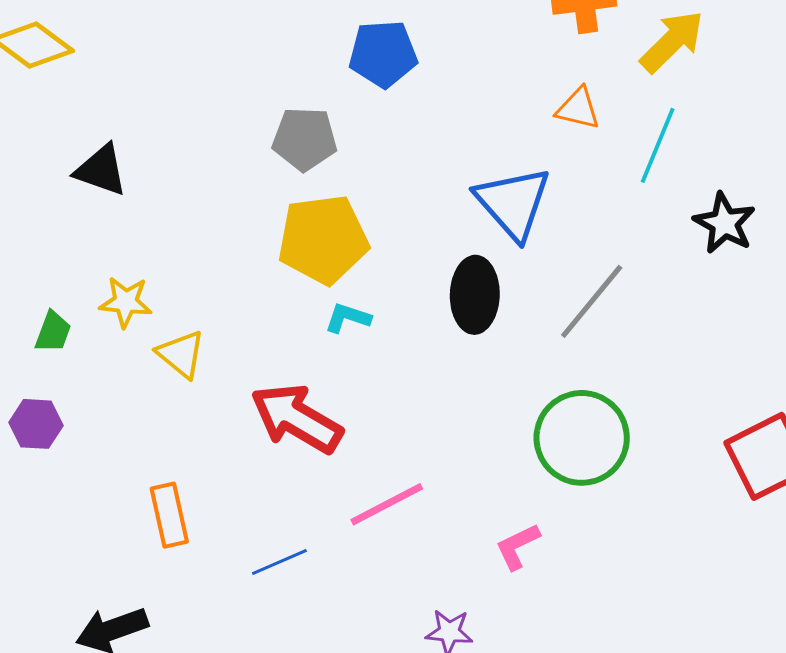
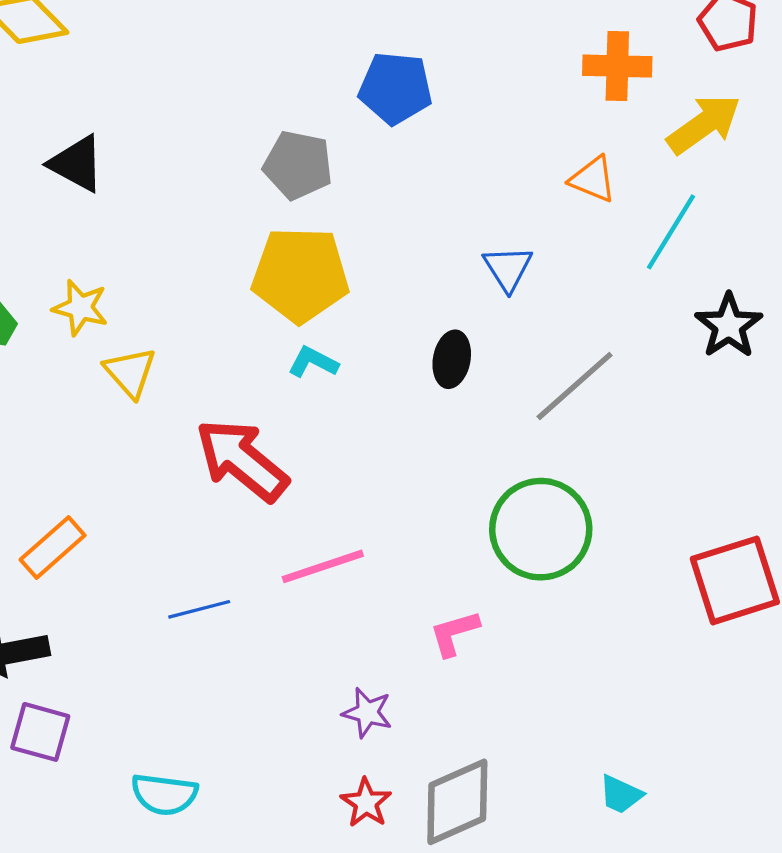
blue triangle: (513, 203) -> (508, 268), size x0.6
black ellipse: (475, 295) -> (452, 359), size x0.7
orange rectangle: (169, 515) -> (53, 548), moved, turned 52

